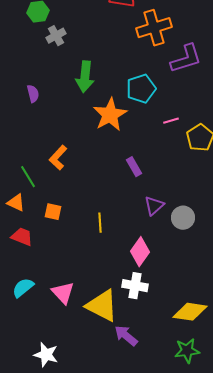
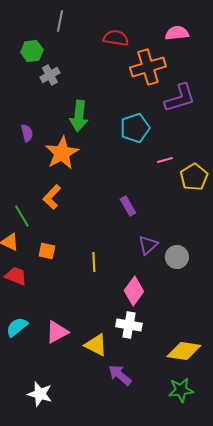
orange star: (110, 115) -> (62, 153), moved
pink triangle: (63, 293) -> (57, 332), turned 45
yellow triangle: (102, 306) -> (96, 345), size x0.7

